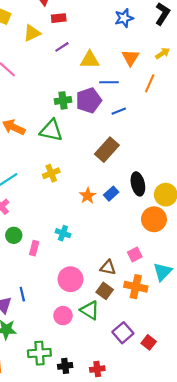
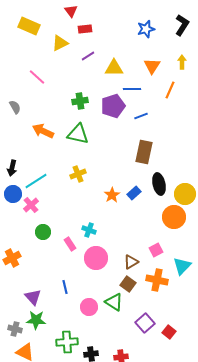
yellow arrow: (163, 53) -> (182, 62), turned -56
green cross: (63, 100) -> (80, 101), moved
brown rectangle: (107, 150) -> (144, 152), moved, turned -30
pink rectangle: (34, 248) -> (70, 244), moved, turned -48
brown triangle: (108, 267) -> (131, 262), turned -42
pink circle: (70, 279) -> (96, 258), moved
blue line: (22, 294) -> (65, 287), moved

